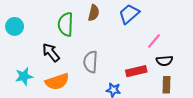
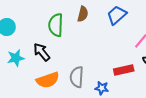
gray semicircle: (91, 62) -> (77, 77), moved
cyan star: (24, 76) -> (16, 58), moved

